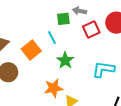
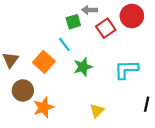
green star: (65, 60) -> (83, 67), turned 30
orange star: (54, 88) -> (44, 107), moved

